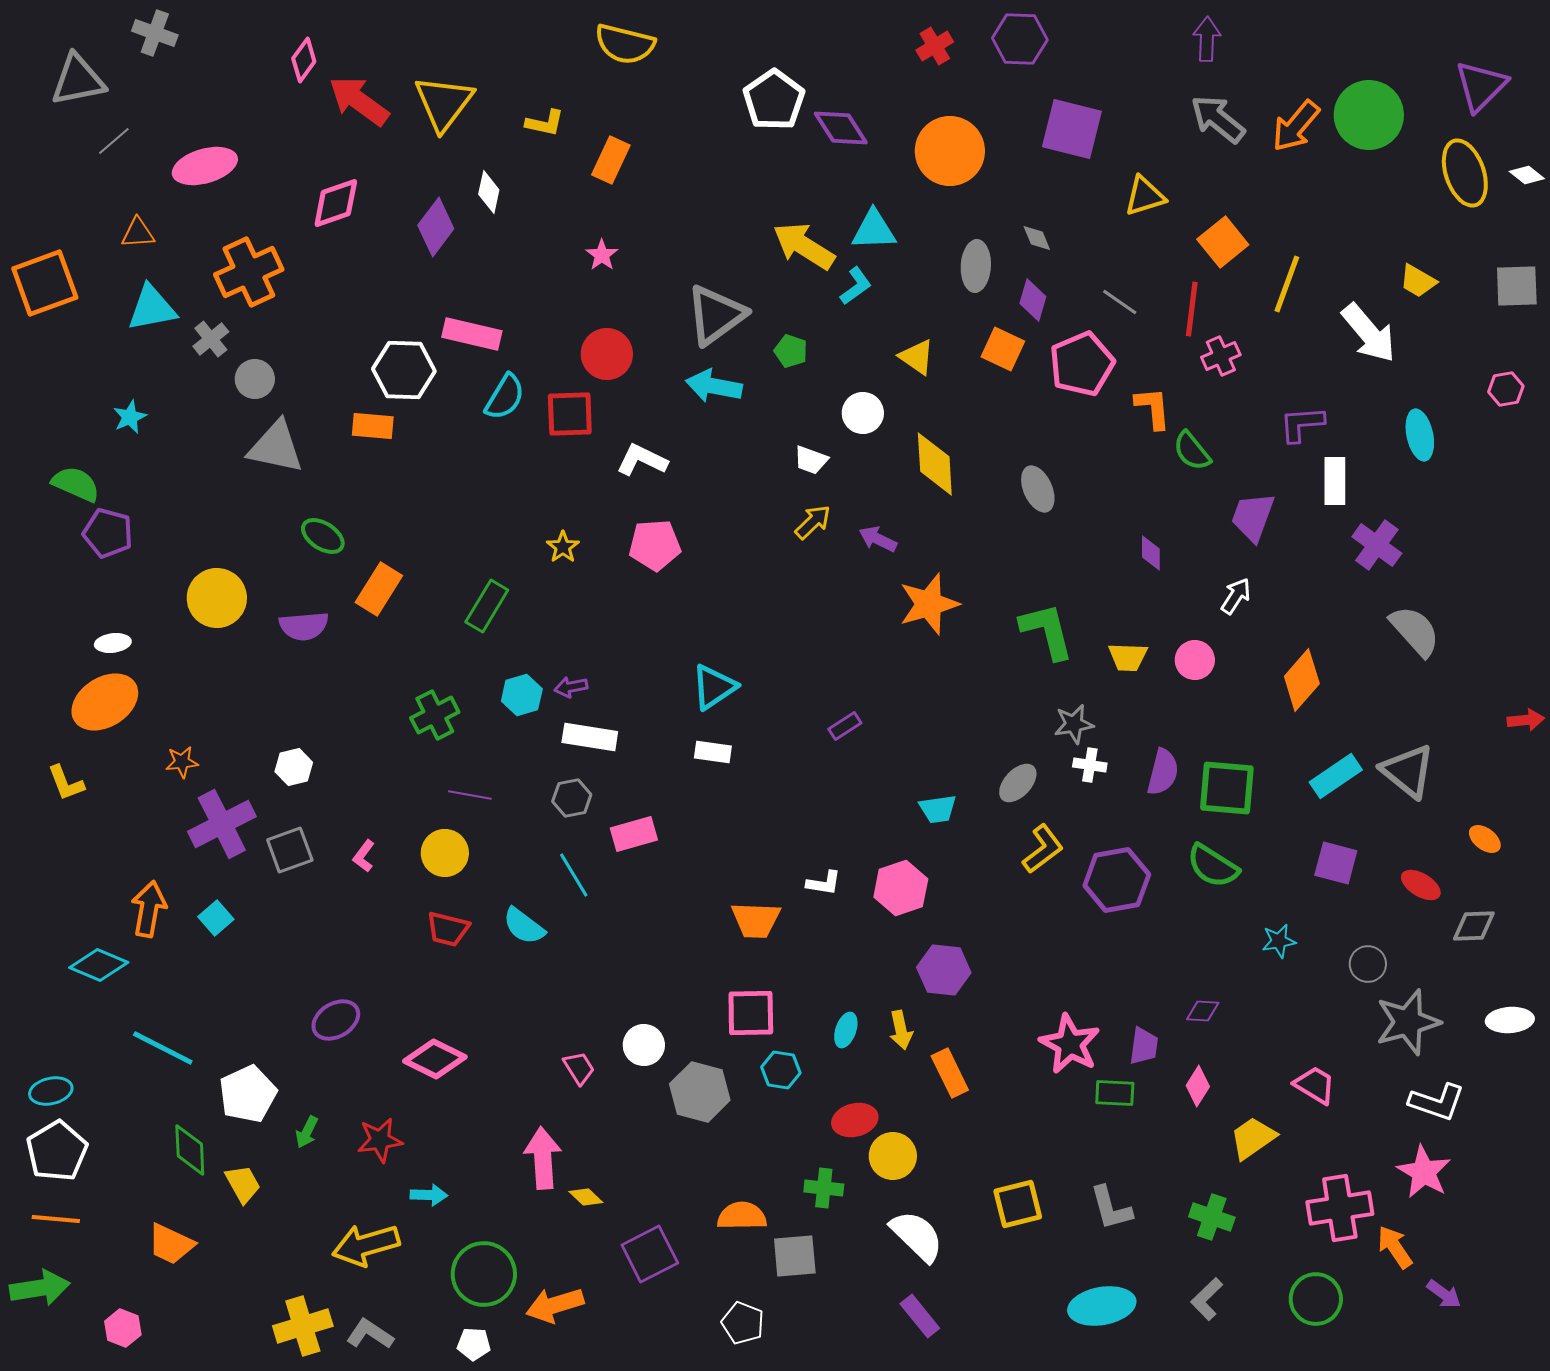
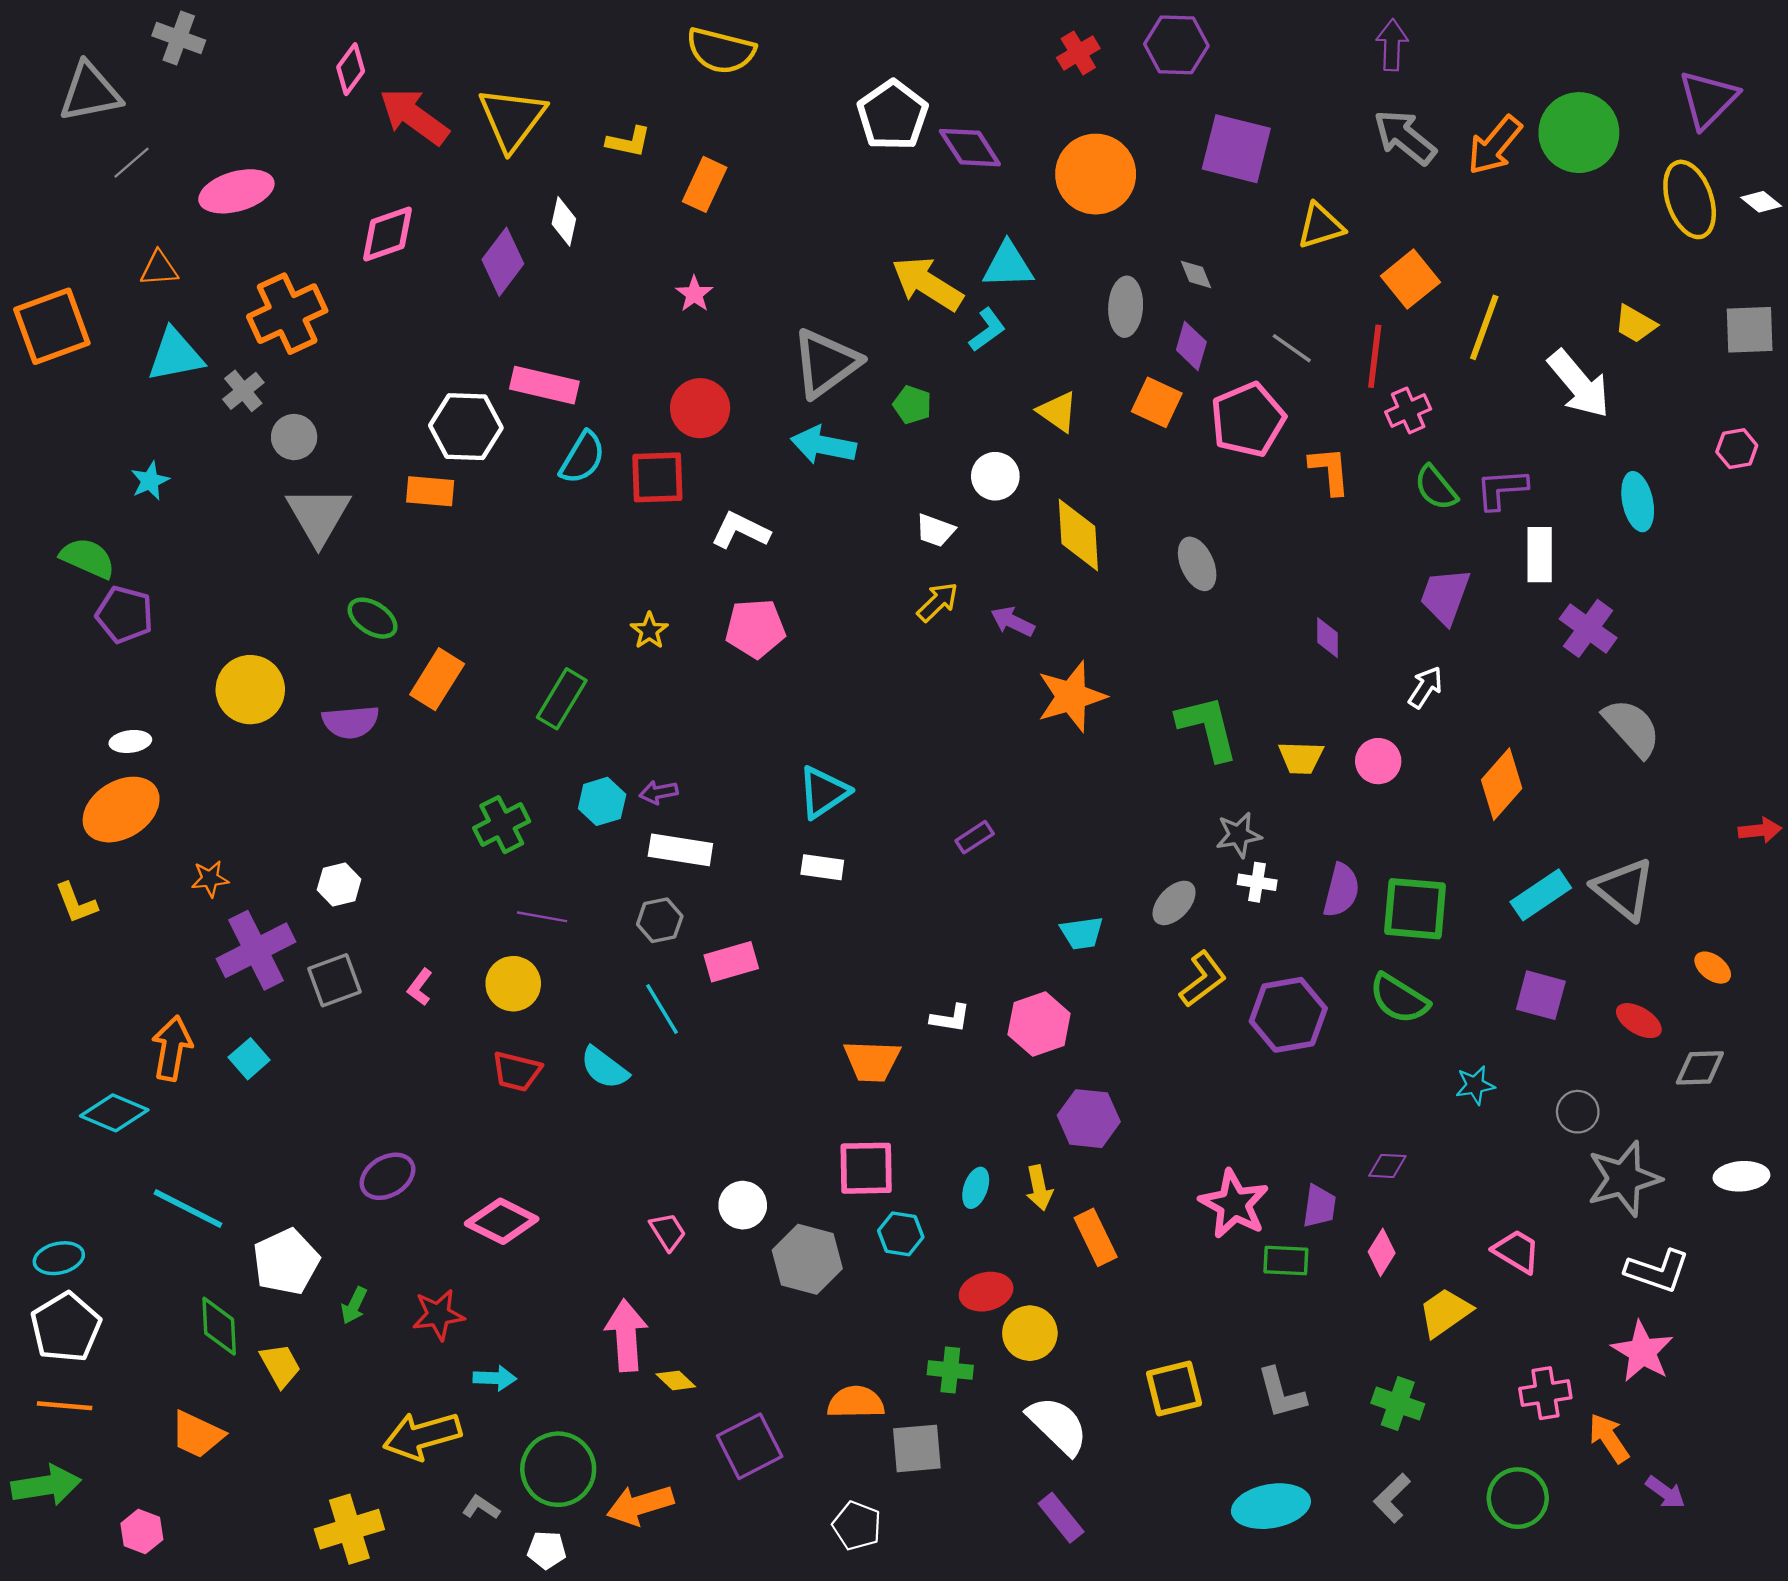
gray triangle: (276, 447) -> (318, 515), turned 48
green semicircle: (1192, 451) -> (1436, 488), moved
pink cross: (1340, 1208) -> (1545, 1393), size x0.7
gray L-shape: (370, 1334) -> (481, 1507), moved, size x0.7

